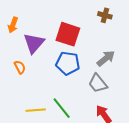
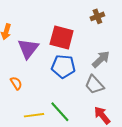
brown cross: (105, 15) -> (97, 16), turned -32
orange semicircle: (20, 67) -> (16, 83), moved

